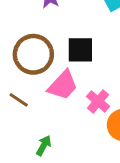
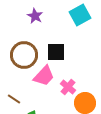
brown line: (19, 100) -> (14, 99), moved

